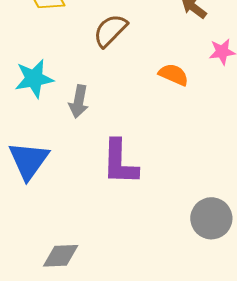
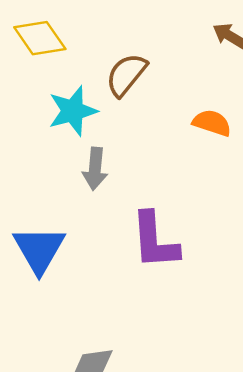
cyan star: (34, 79) -> (73, 111), moved

